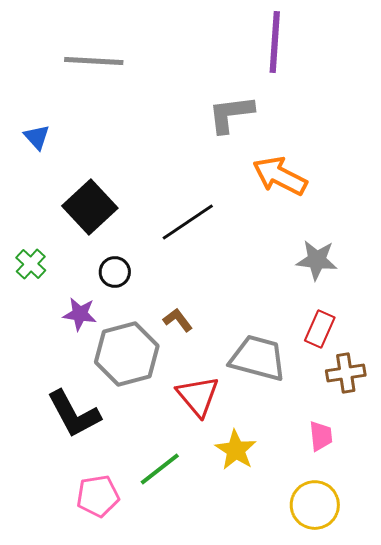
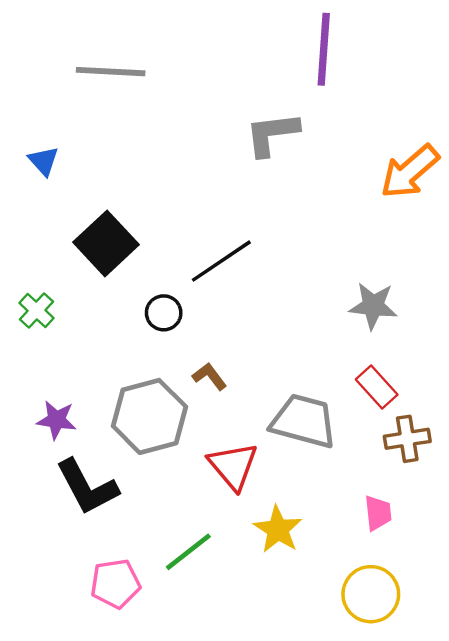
orange arrow: (280, 176) -> (410, 172), moved, turned -68
black circle: (115, 272) -> (164, 313), moved
purple star: (80, 314) -> (57, 420), moved
red rectangle: (320, 329) -> (377, 387), turned -66

